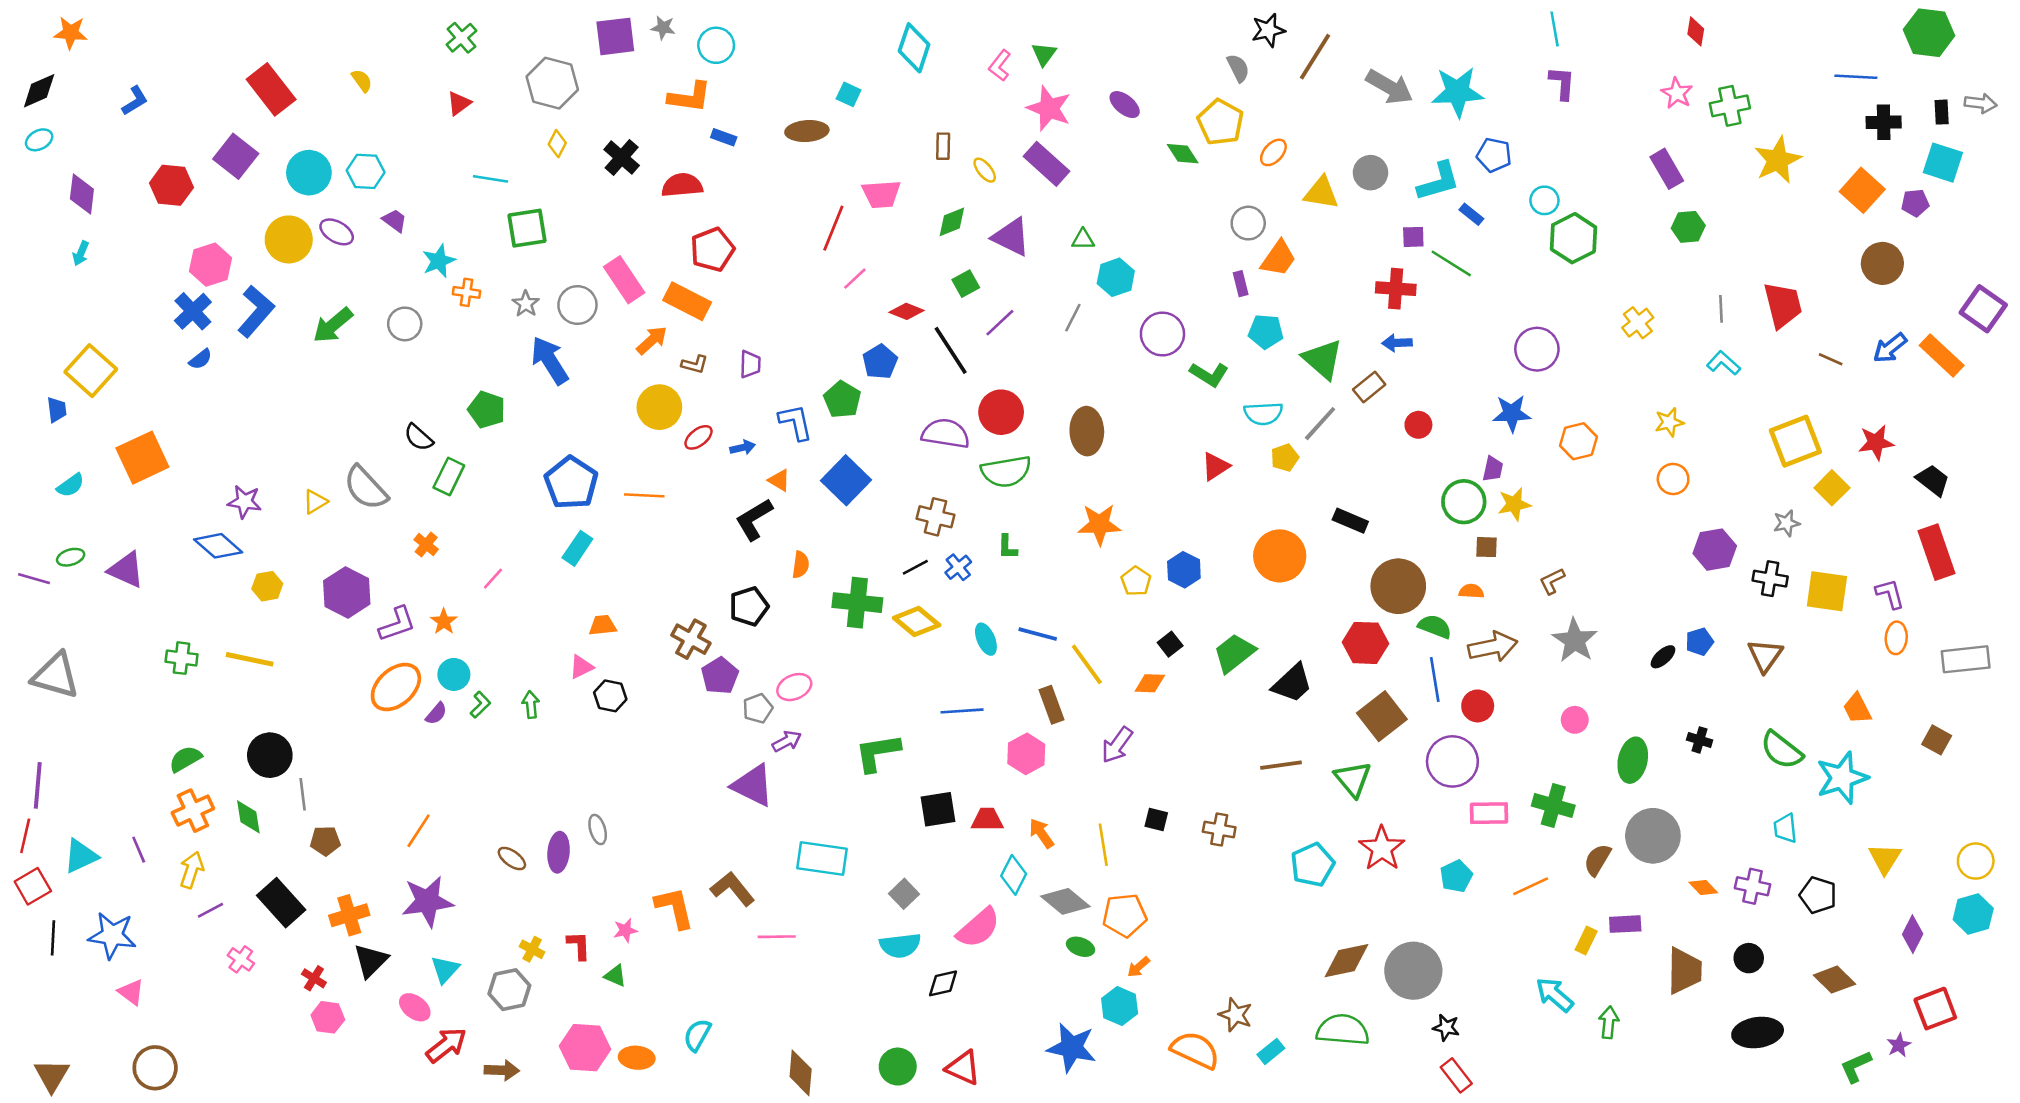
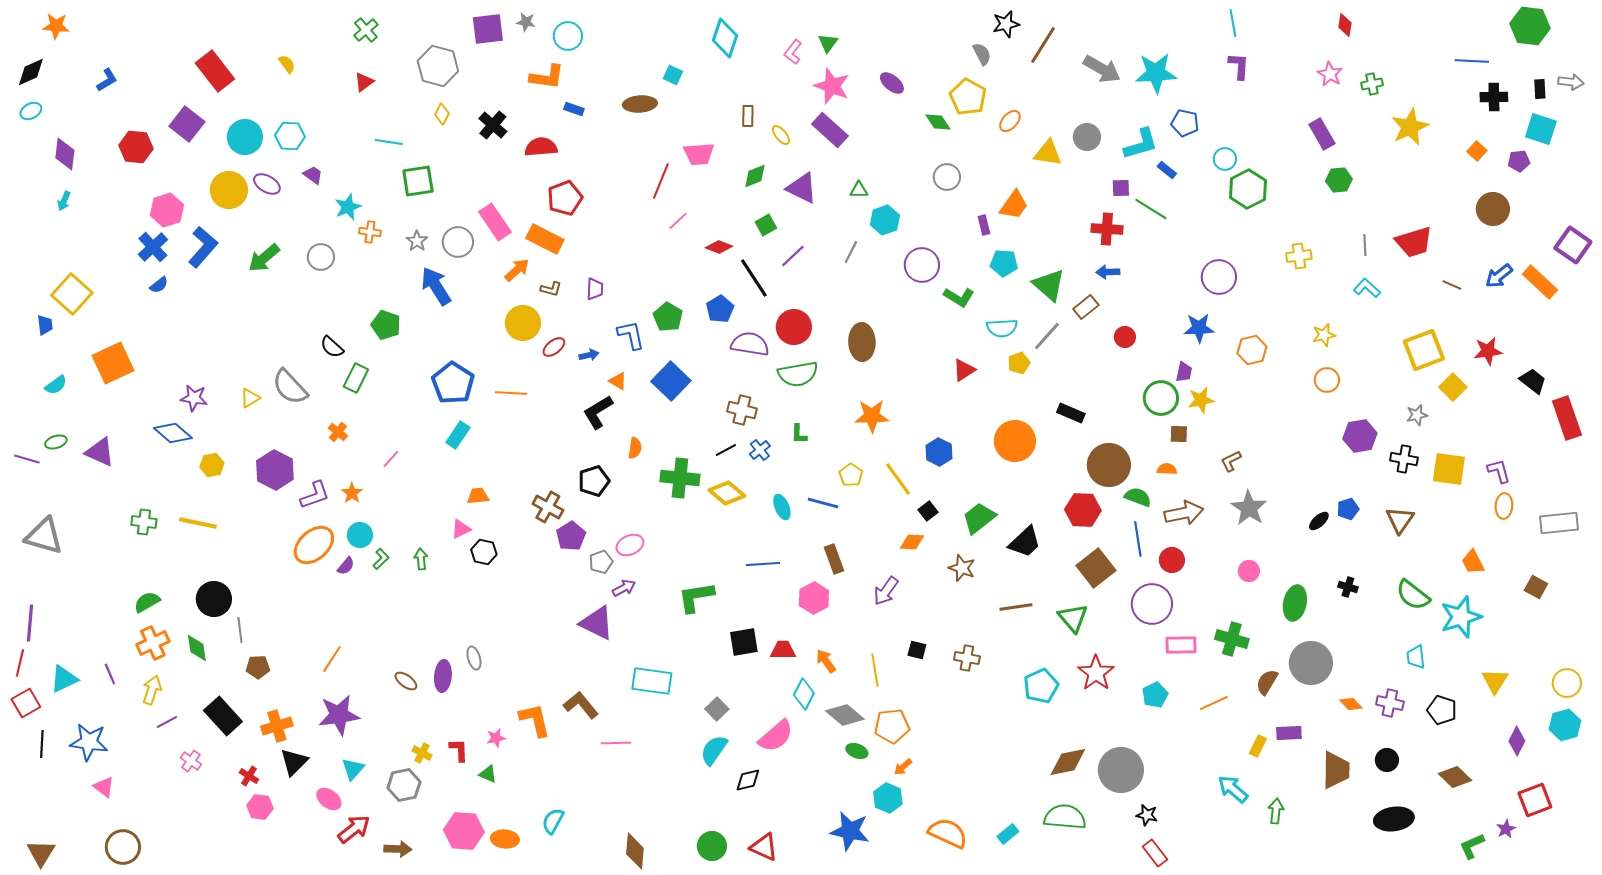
green cross: (1730, 106) -> (1372, 84), size x0.7
orange square: (1862, 190) -> (1477, 151), size x0.6
gray circle: (1248, 223) -> (947, 177), moved
red trapezoid: (1783, 305) -> (1414, 242), turned 87
yellow cross: (1638, 323) -> (1299, 256), turned 30
blue pentagon: (880, 362) -> (720, 309), moved
red rectangle: (1937, 552) -> (1567, 418), moved
yellow pentagon: (1136, 581) -> (851, 475), moved
yellow line: (1087, 664) -> (898, 479), moved
cyan semicircle: (900, 946) -> (714, 750), turned 132
brown star: (1236, 1015) -> (962, 568), moved

